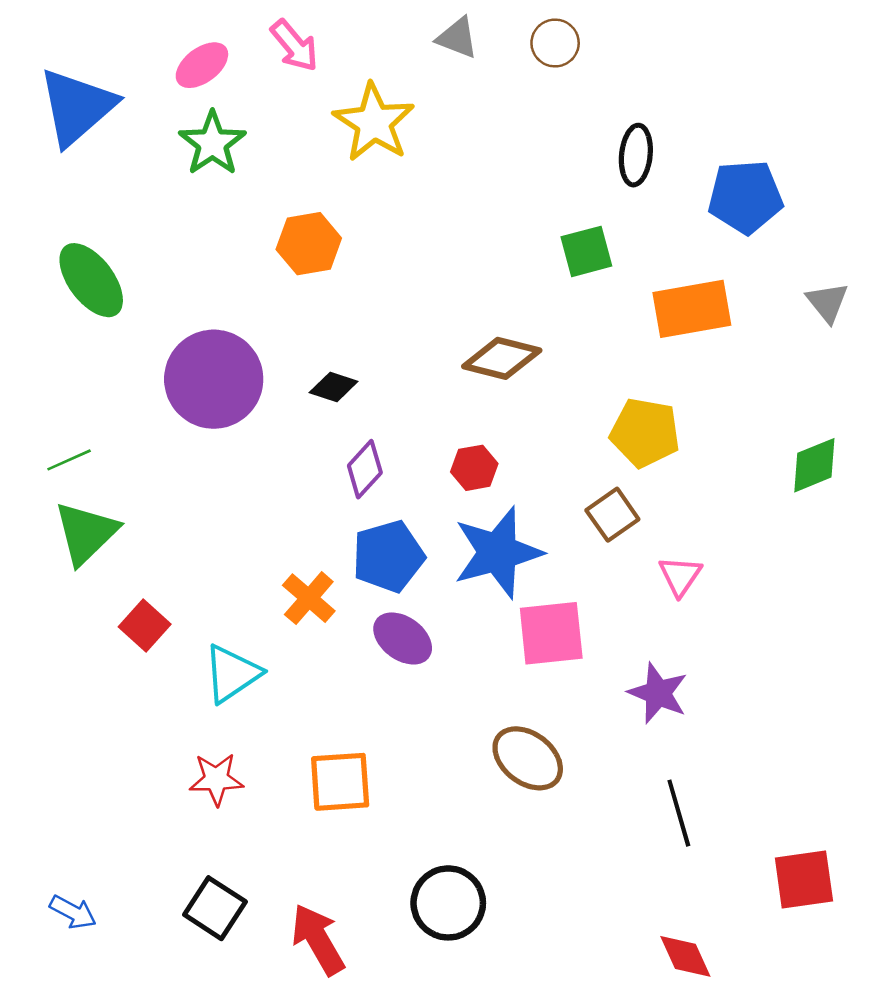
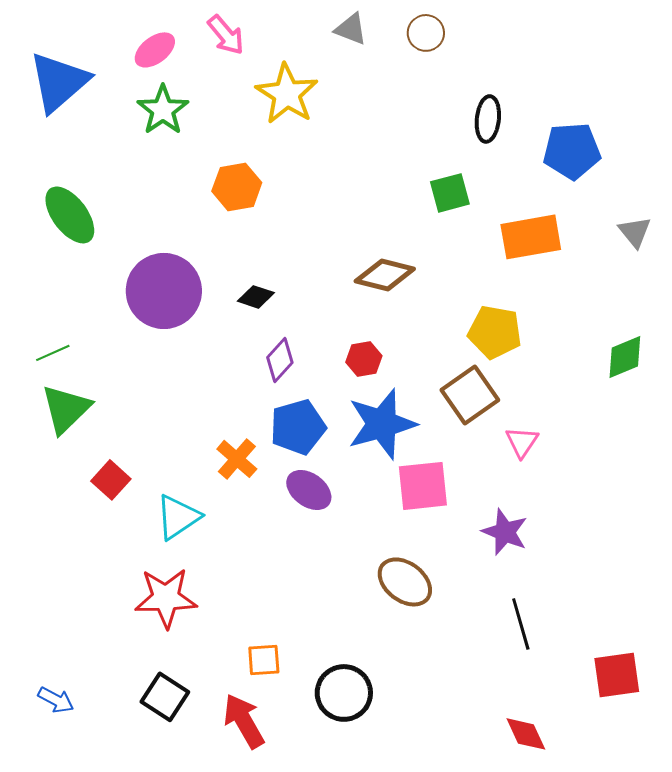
brown square: (612, 515) -> (470, 395), size x1.4
red star: (216, 779) -> (166, 598), size x1.5
orange square: (340, 782) -> (264, 660), moved, size x0.7

